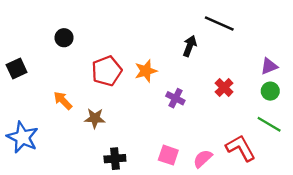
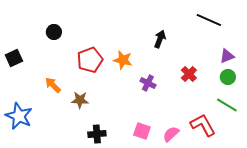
black line: (219, 23) -> (209, 20), moved
orange star: (146, 71) -> (123, 60), turned 30

